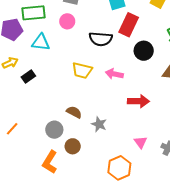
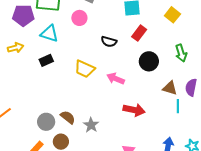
red rectangle: (129, 25) -> (139, 33), size x0.7
black semicircle: (101, 39) -> (109, 42), size x0.7
black rectangle: (28, 76) -> (46, 60), moved
brown semicircle: (74, 112) -> (68, 117), moved

